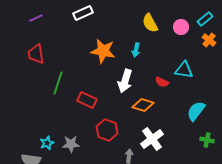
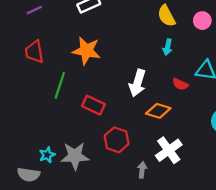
cyan arrow: (136, 50) -> (168, 47), moved
orange star: (103, 51) -> (86, 51), moved
gray star: (71, 144) -> (75, 156), size x1.4

